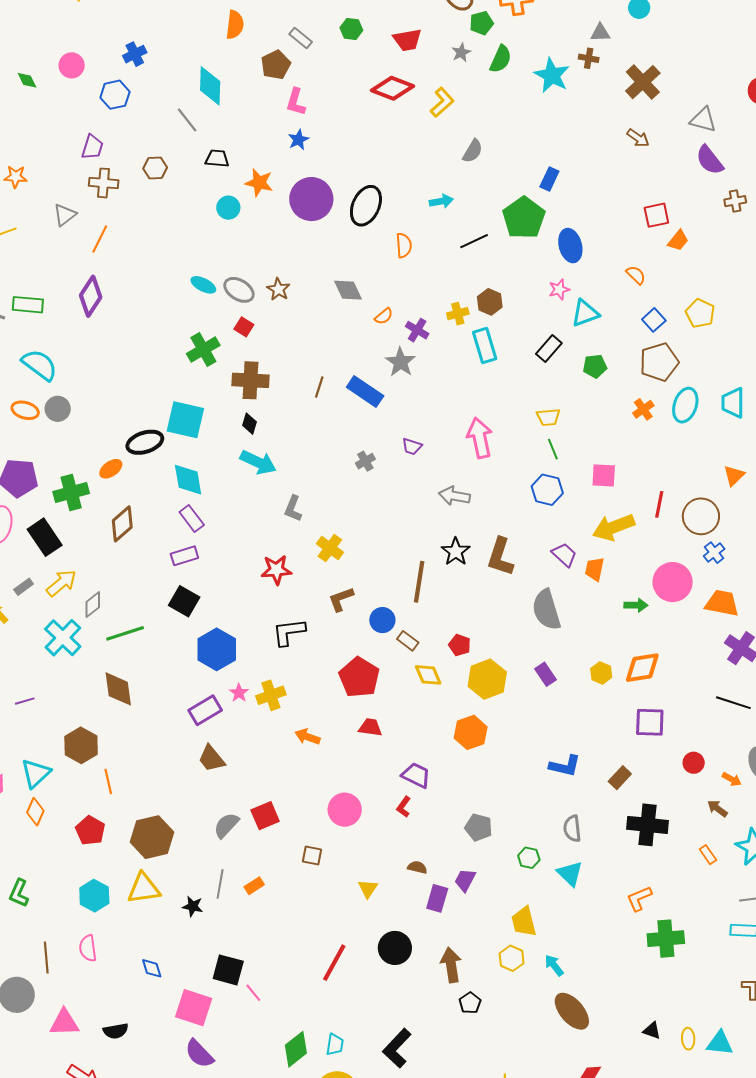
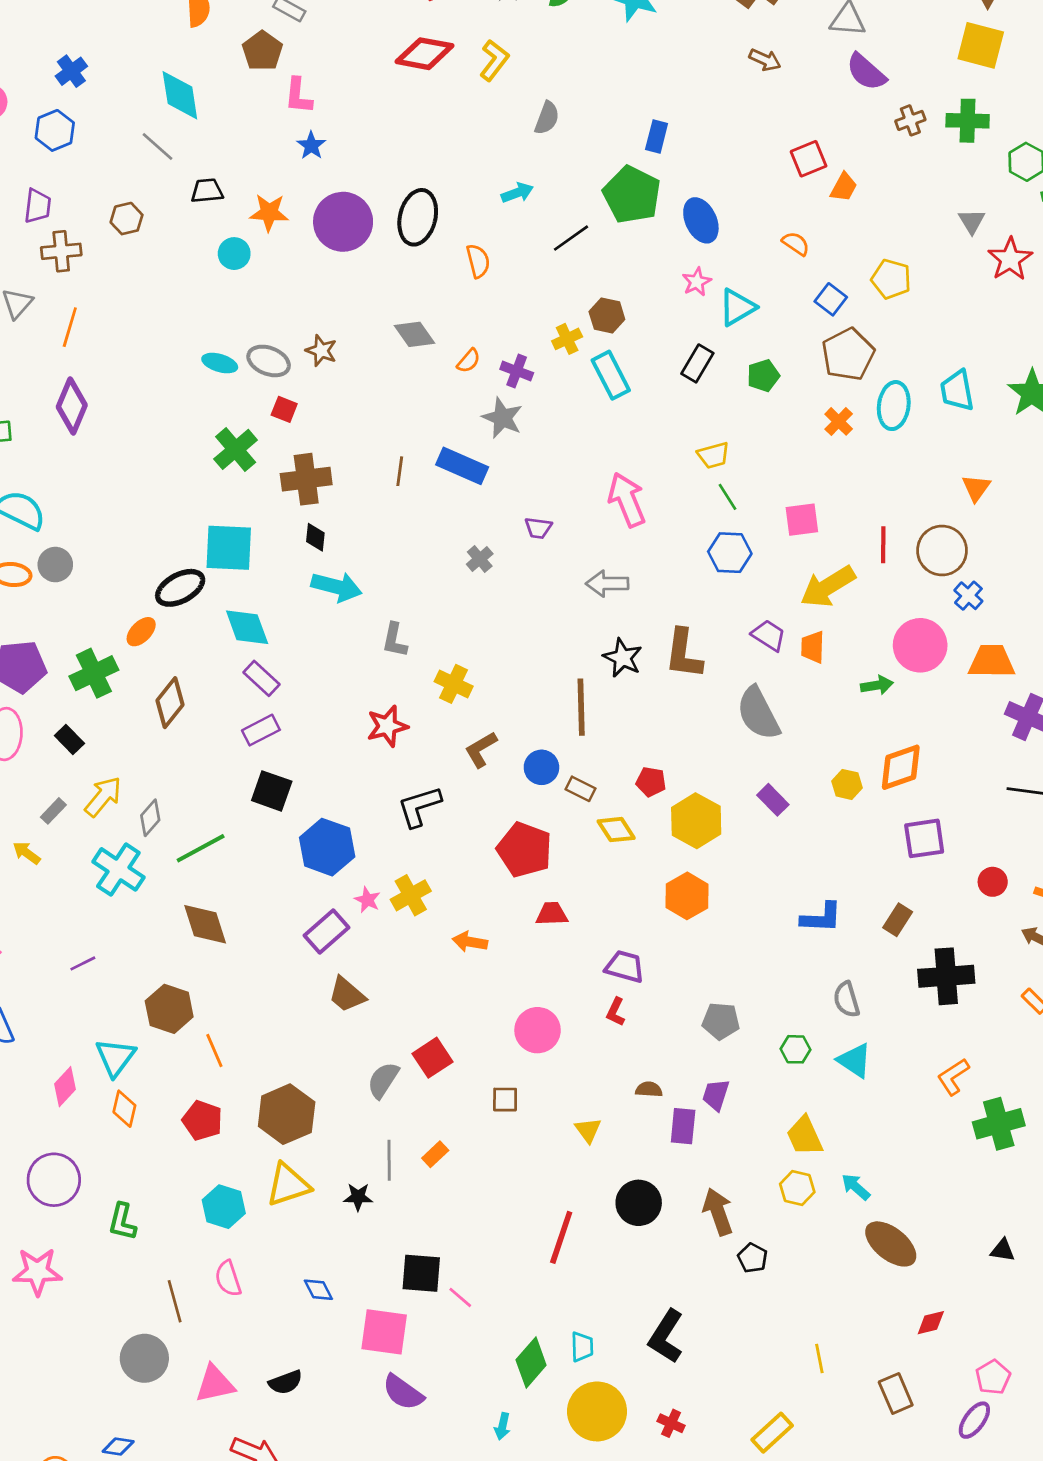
black rectangle: (45, 537) -> (69, 739), size x0.6

